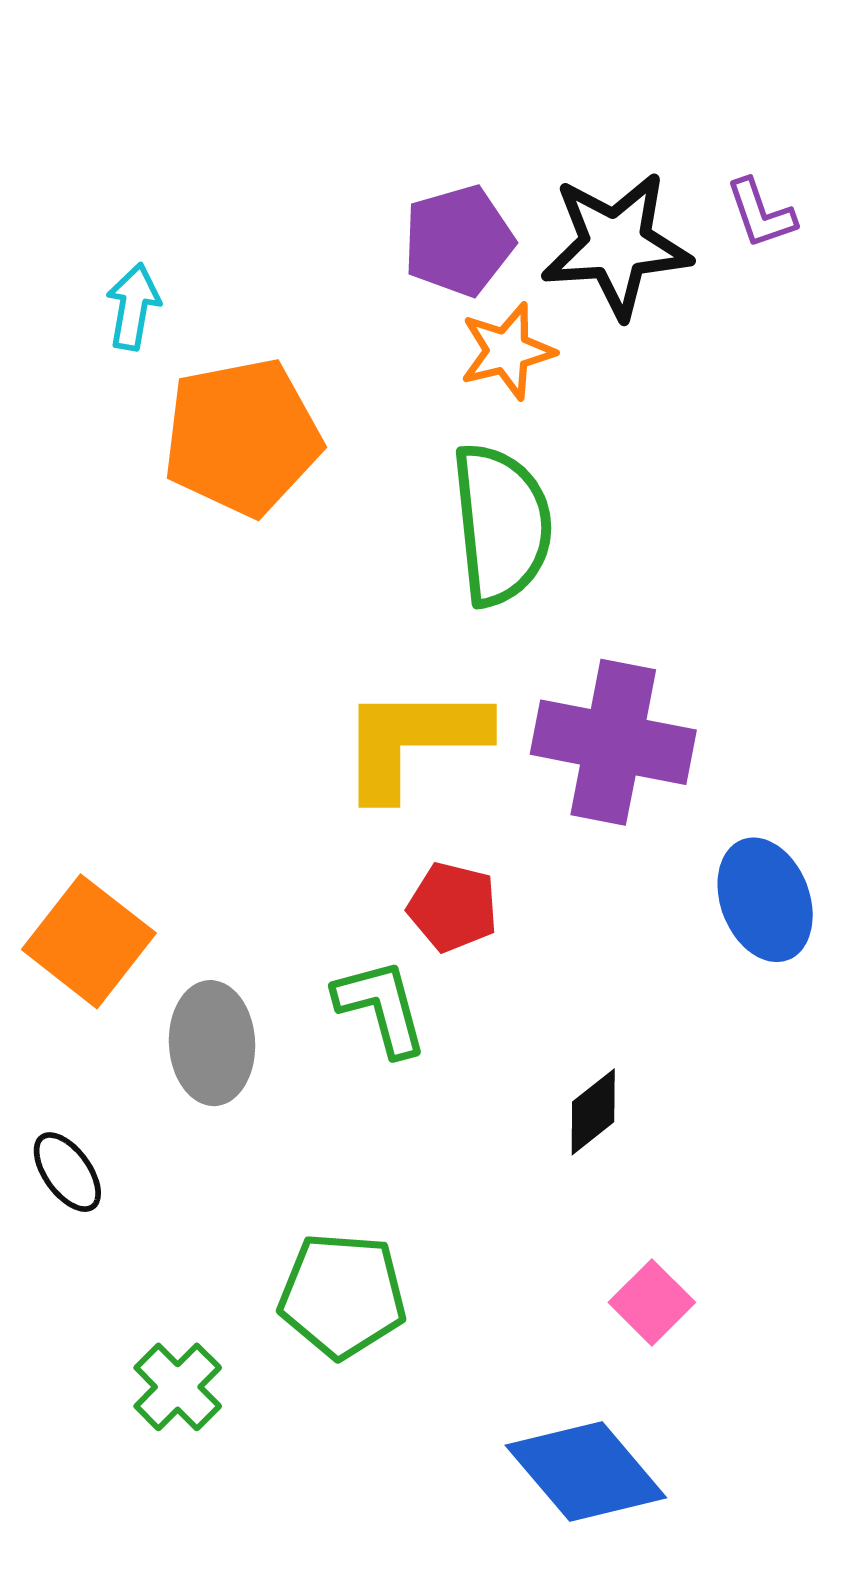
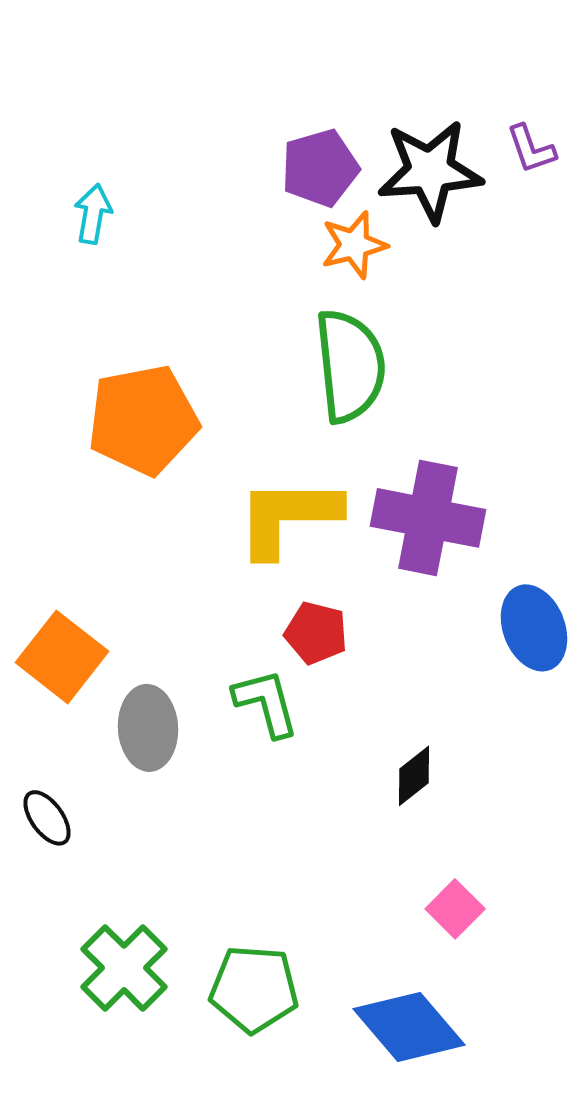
orange pentagon: (242, 437) -> (143, 420), moved
green pentagon: (342, 1295) -> (254, 989), moved
green cross: (178, 1387) -> (124, 968), size x1.4

